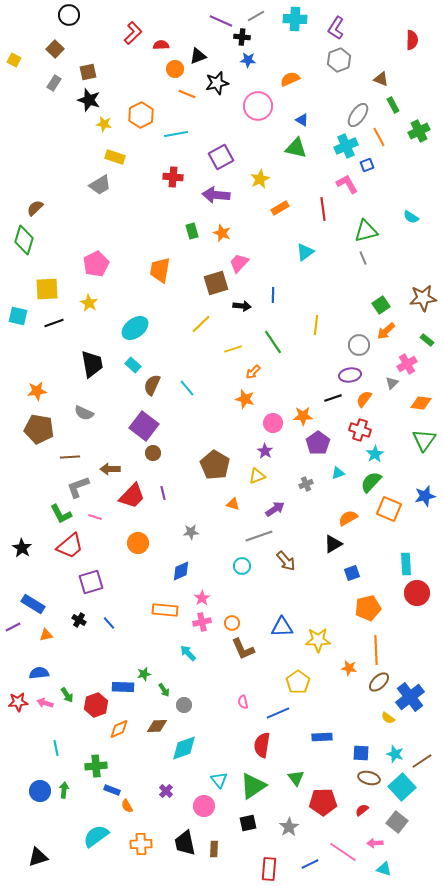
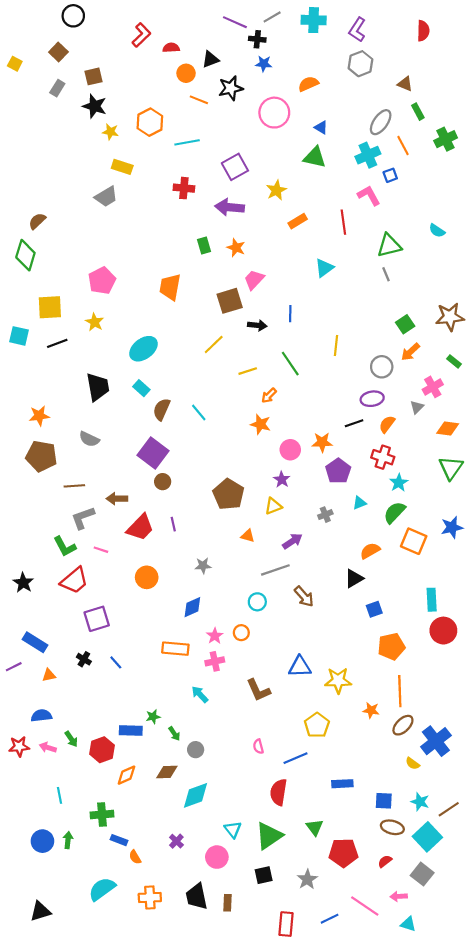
red semicircle: (412, 40) -> (423, 31), moved
orange circle: (232, 623) -> (241, 633), moved

